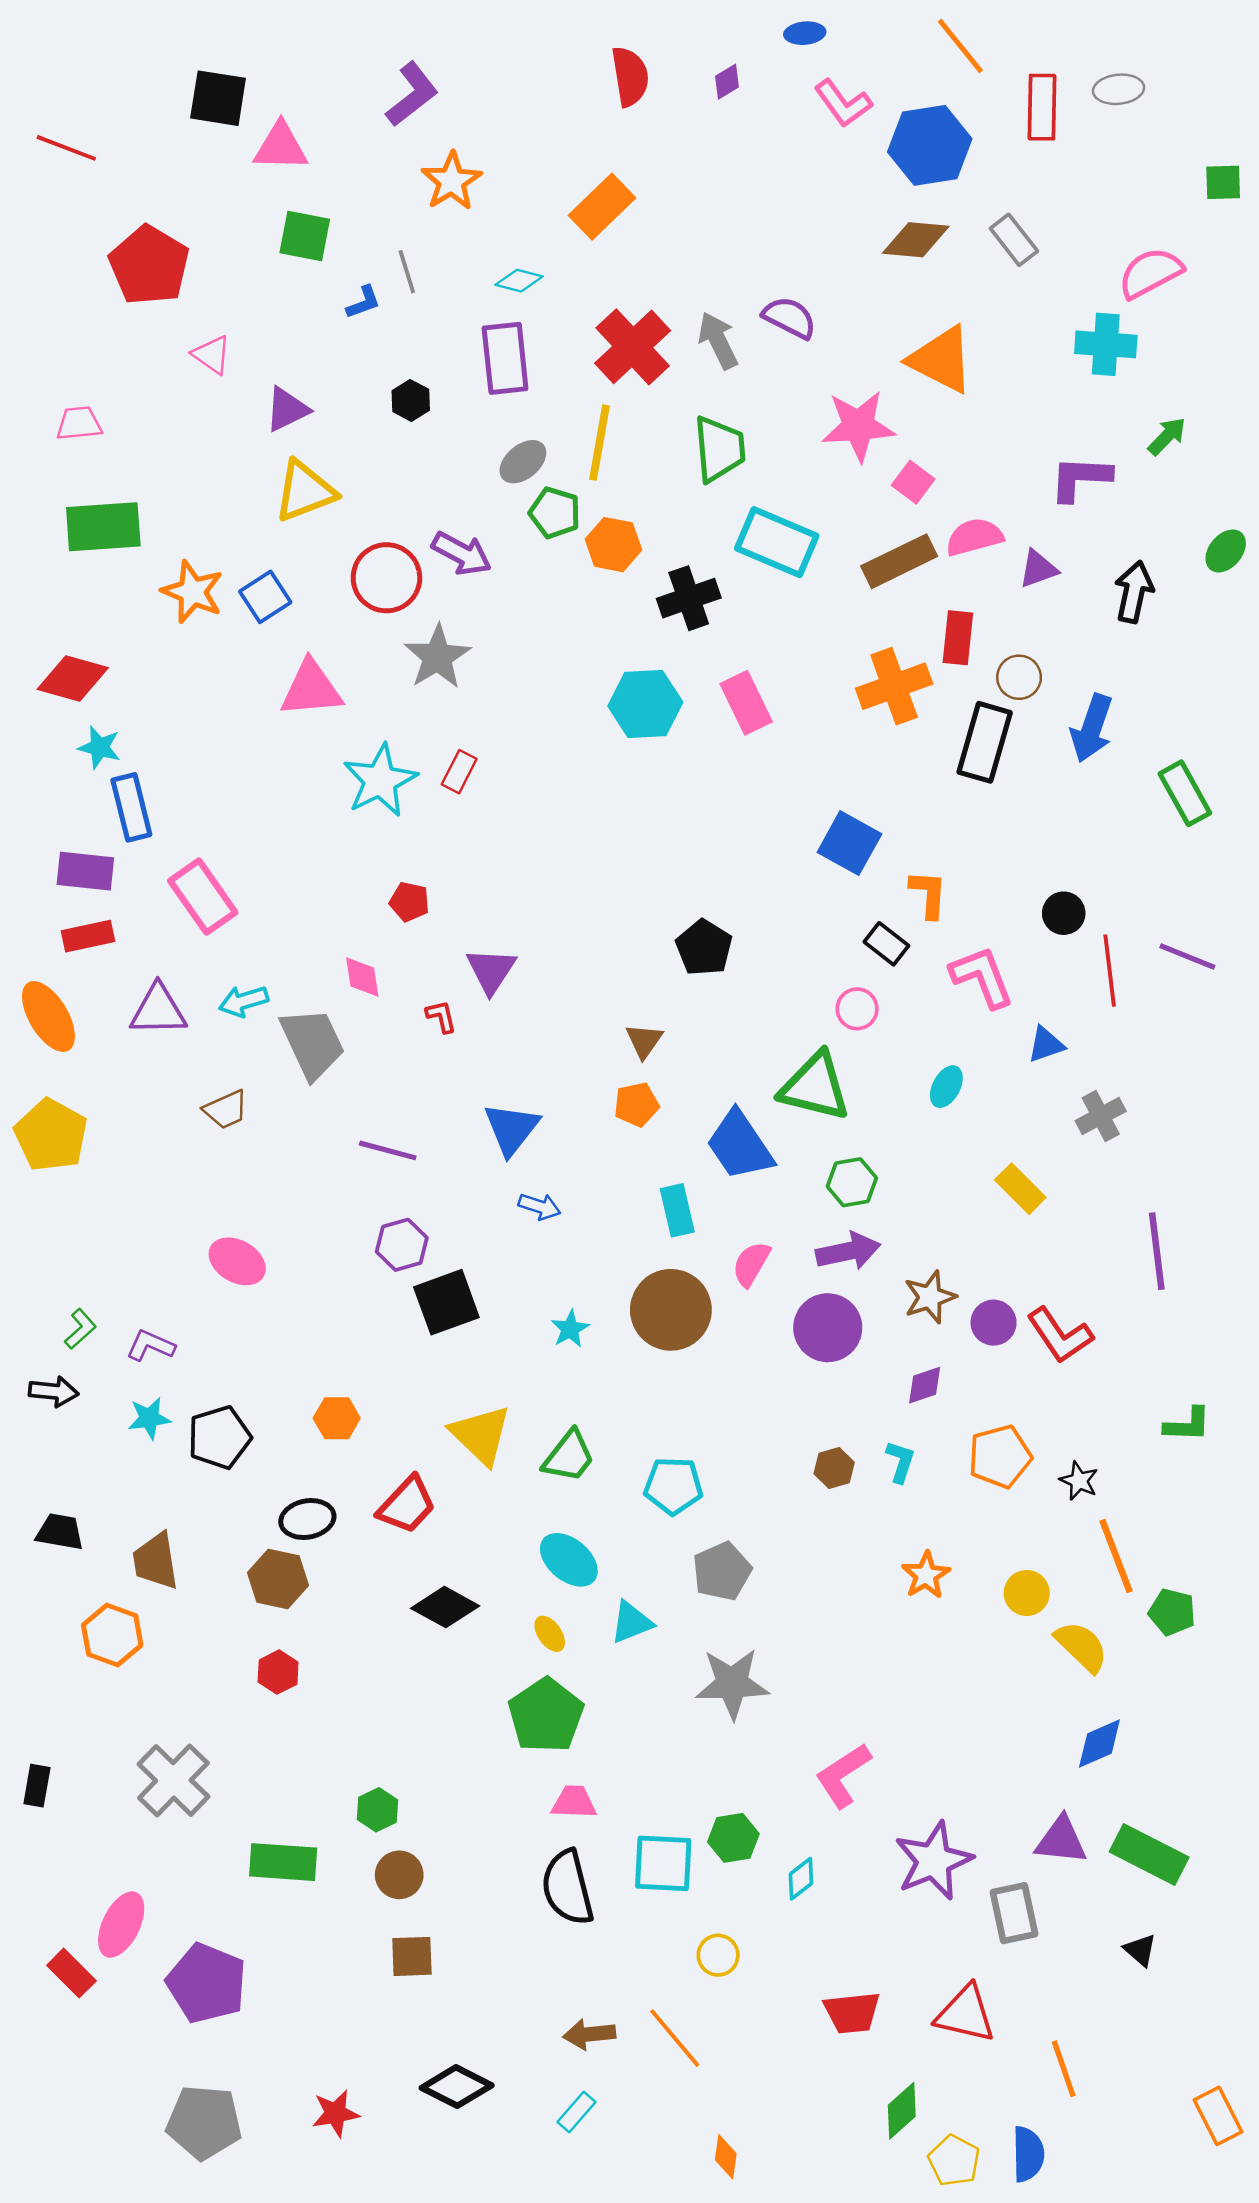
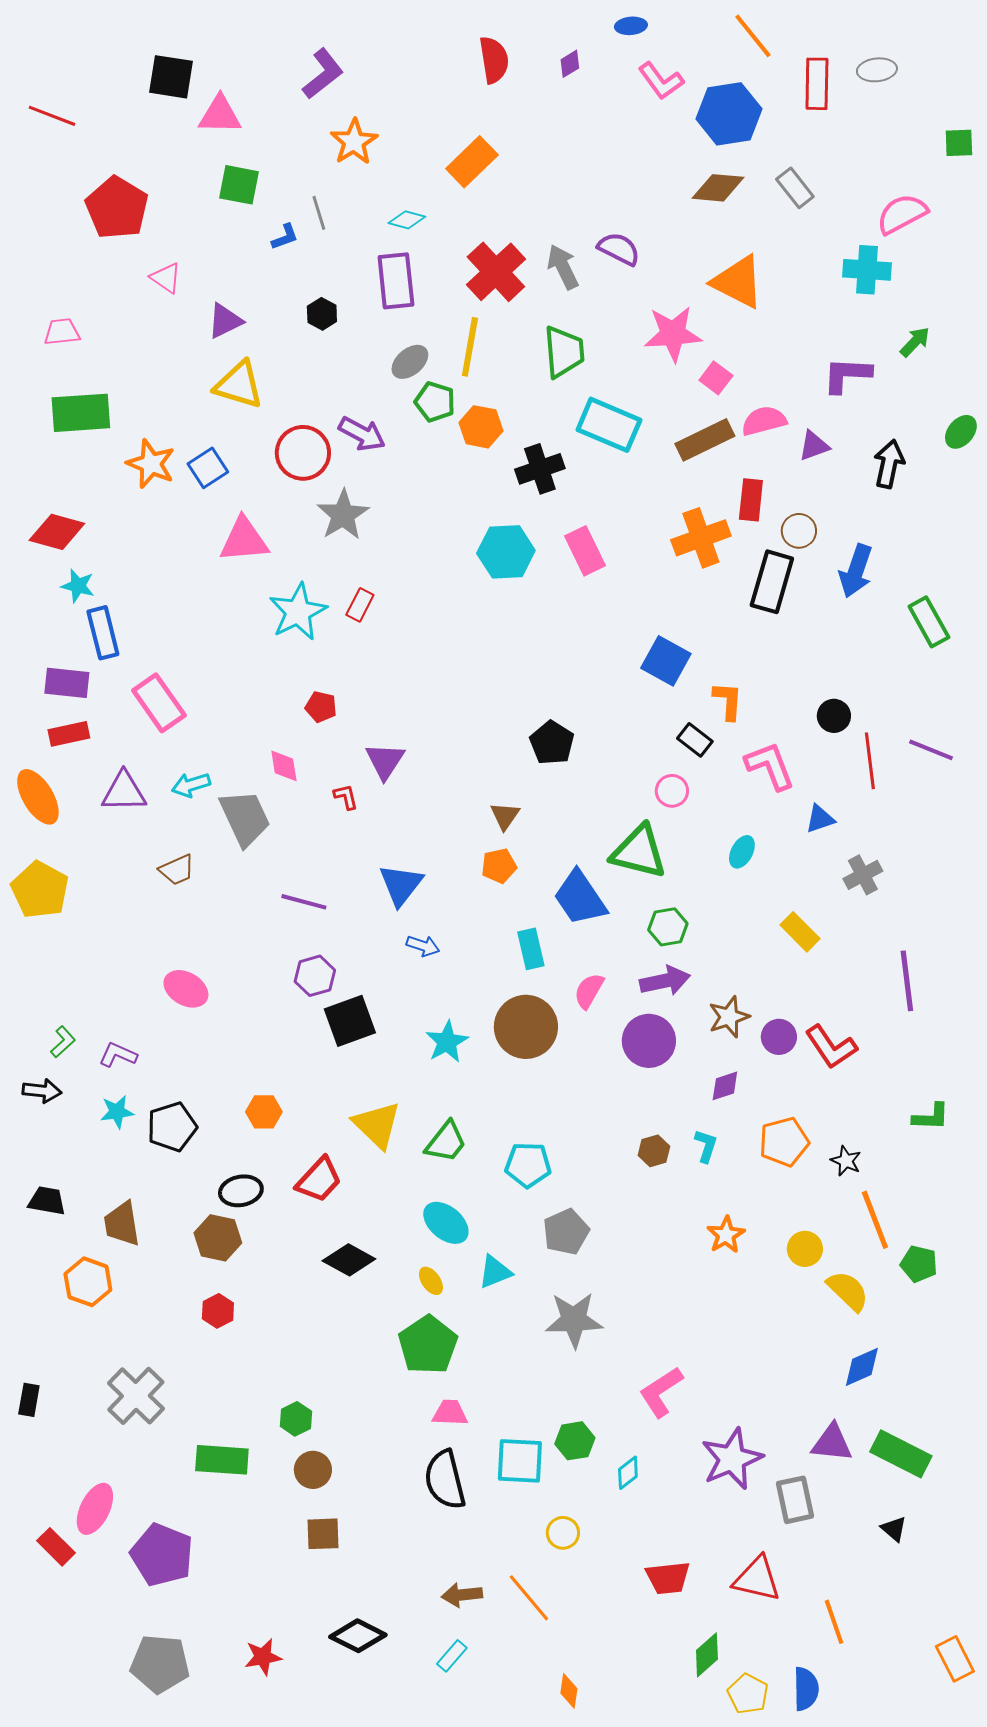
yellow triangle: (305, 491) -> (239, 385), turned 38
cyan star: (570, 1329) -> (447, 1042), size x1.4

